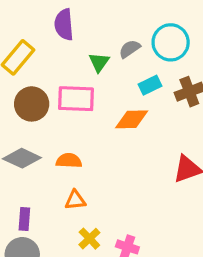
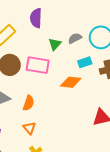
orange semicircle: (69, 161) -> (29, 103), turned 98
orange triangle: (75, 200) -> (29, 128), turned 48

